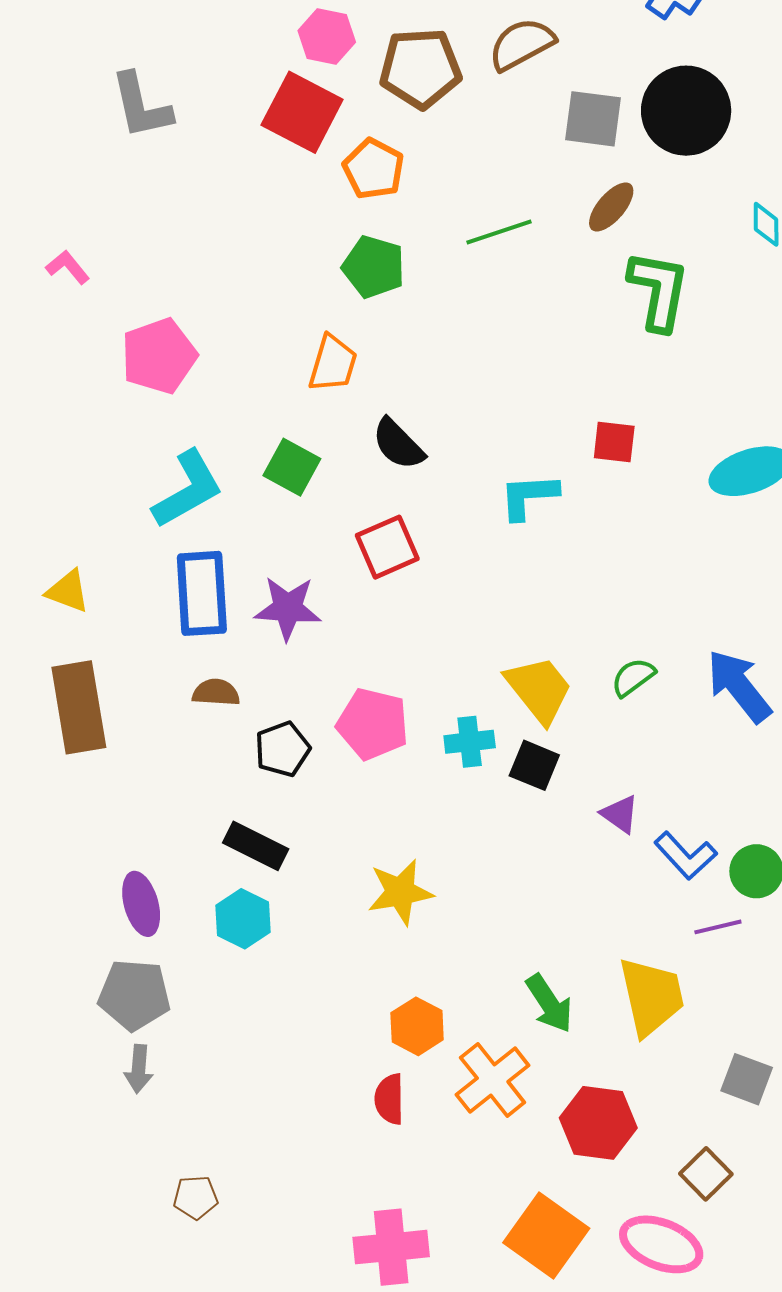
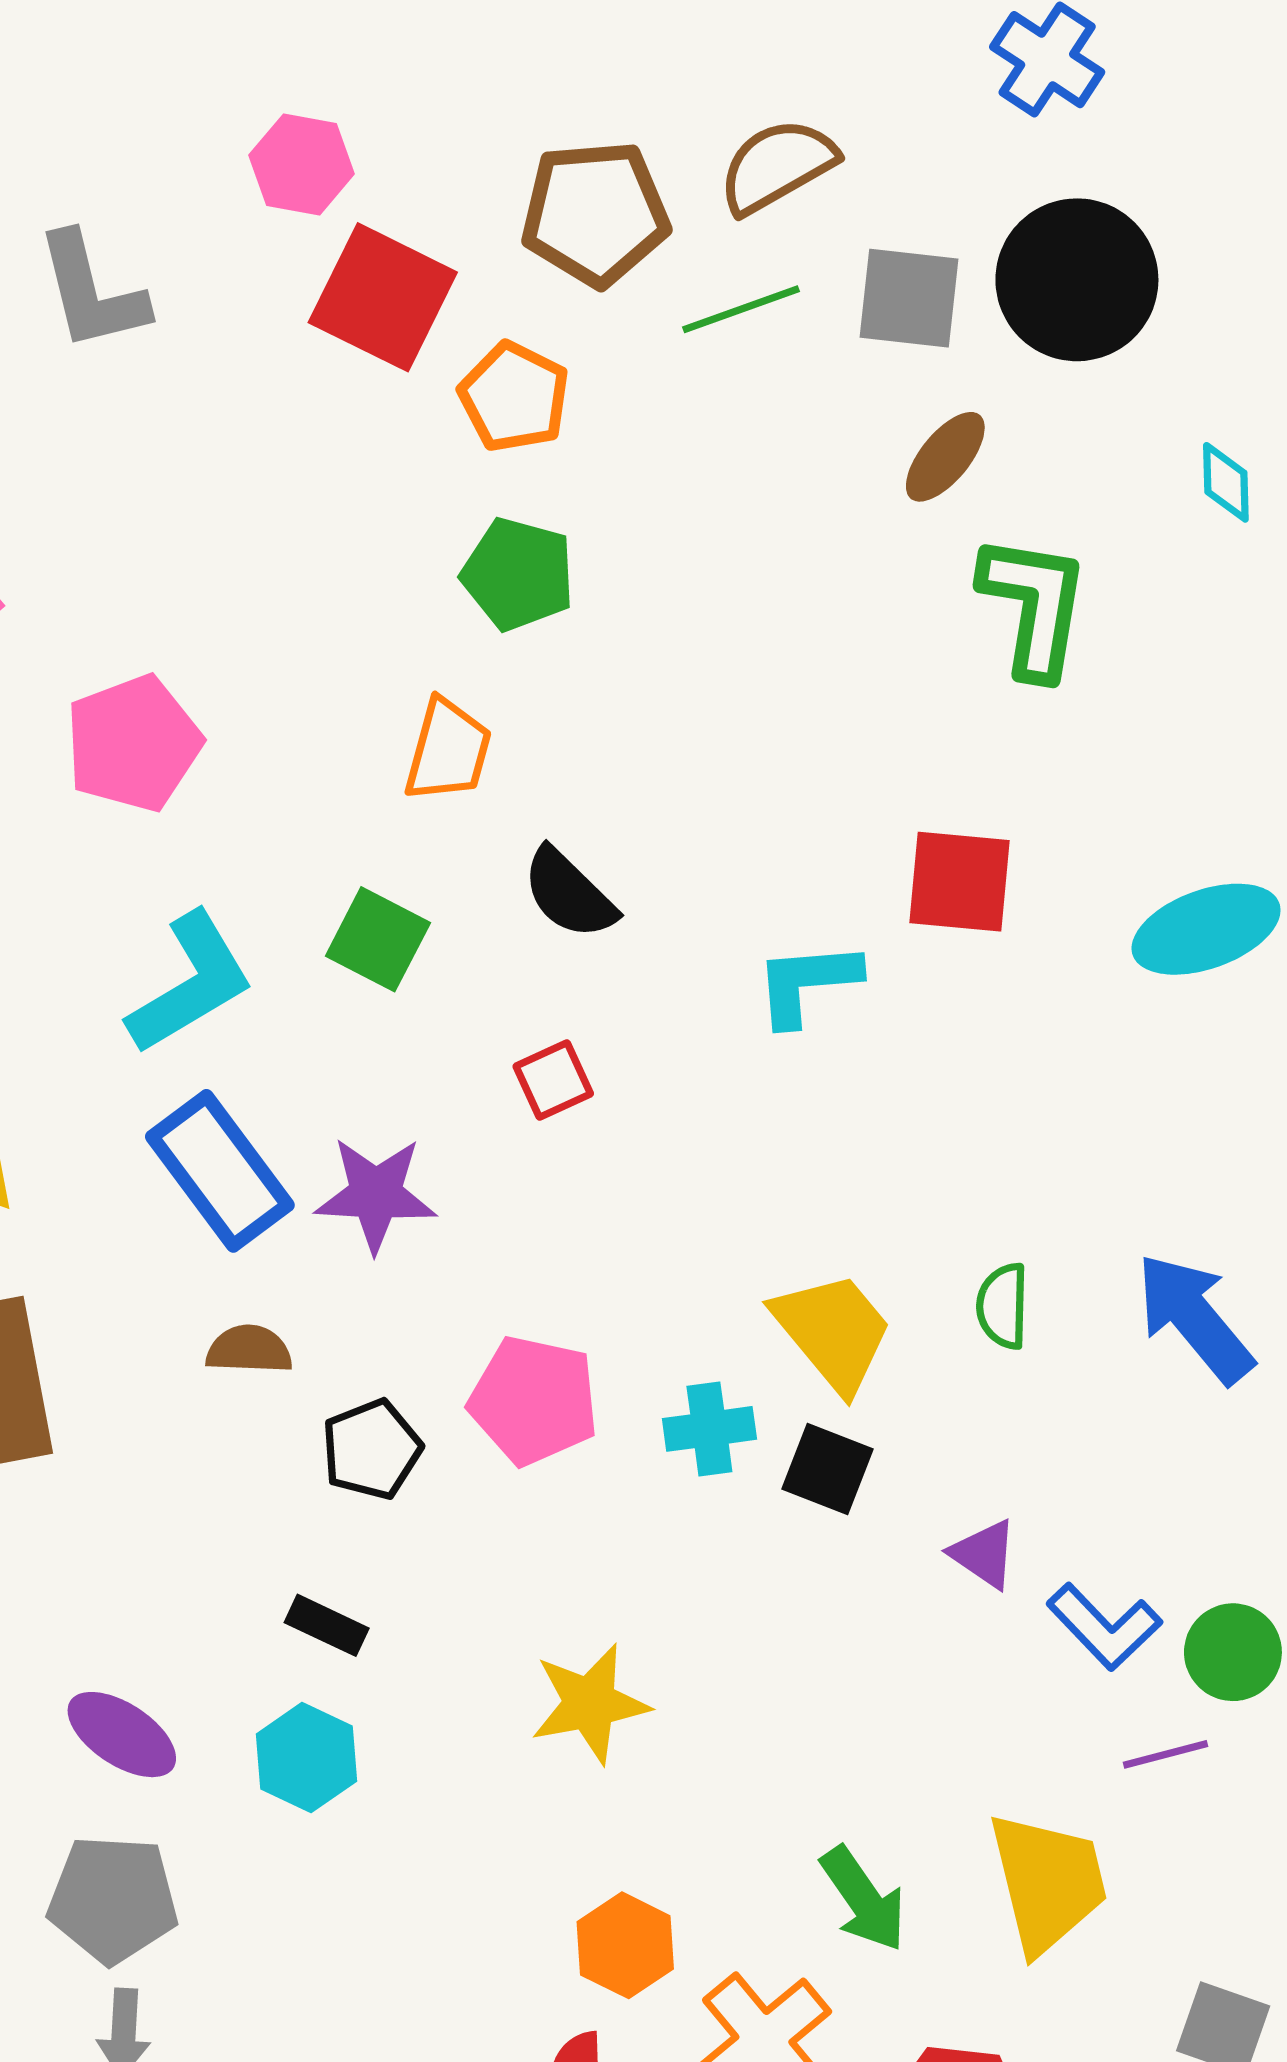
pink hexagon: (327, 36) -> (302, 164), moved
green line: (499, 232) -> (741, 309), moved
red square: (614, 442) -> (960, 882), size x1.4
red square: (387, 547) -> (553, 1080), size x0.7
blue rectangle: (202, 593) -> (220, 1171), turned -32
green semicircle: (633, 677) -> (1003, 1306), turned -51
black rectangle: (256, 846) -> (327, 1625), size x0.7
purple ellipse: (141, 904) -> (122, 1735), turned -40

